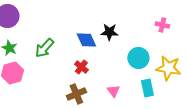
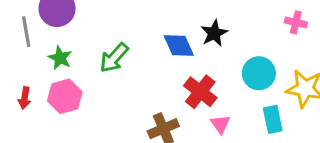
black star: (109, 32) -> (214, 33), turned -30
red cross: (81, 67) -> (200, 92), moved, size x1.5

